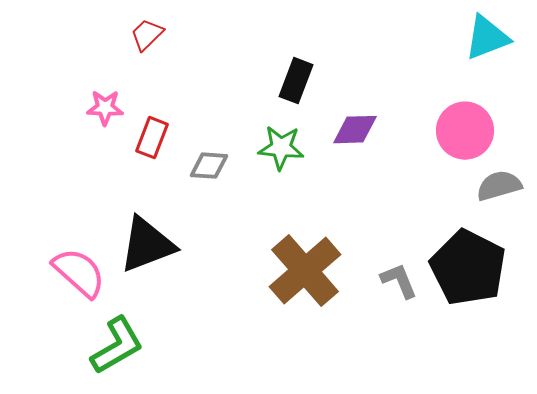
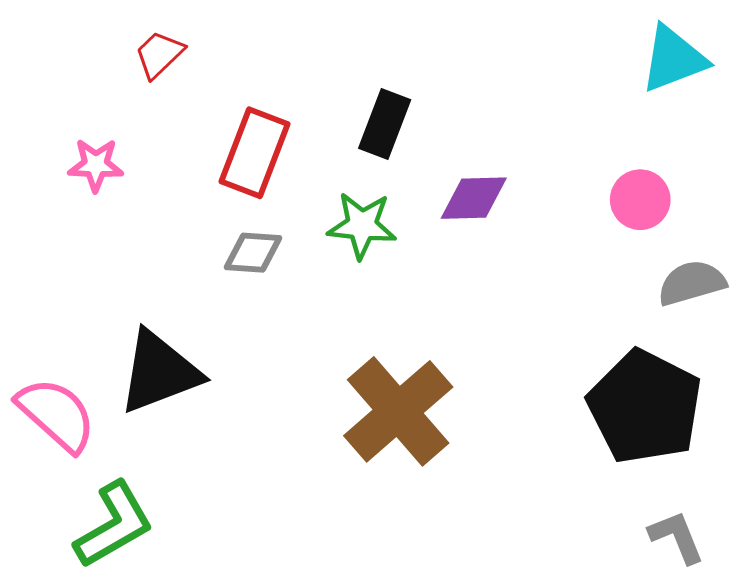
pink circle: (465, 131) -> (640, 200), size x0.7
red rectangle: (152, 138) -> (255, 153), moved, size x1.4
gray L-shape: (399, 281) -> (677, 537), moved

